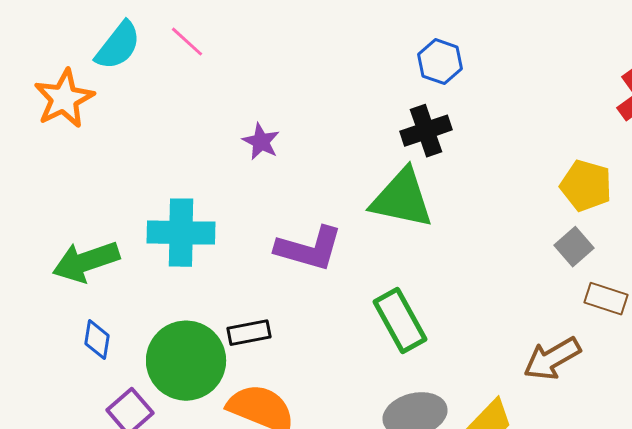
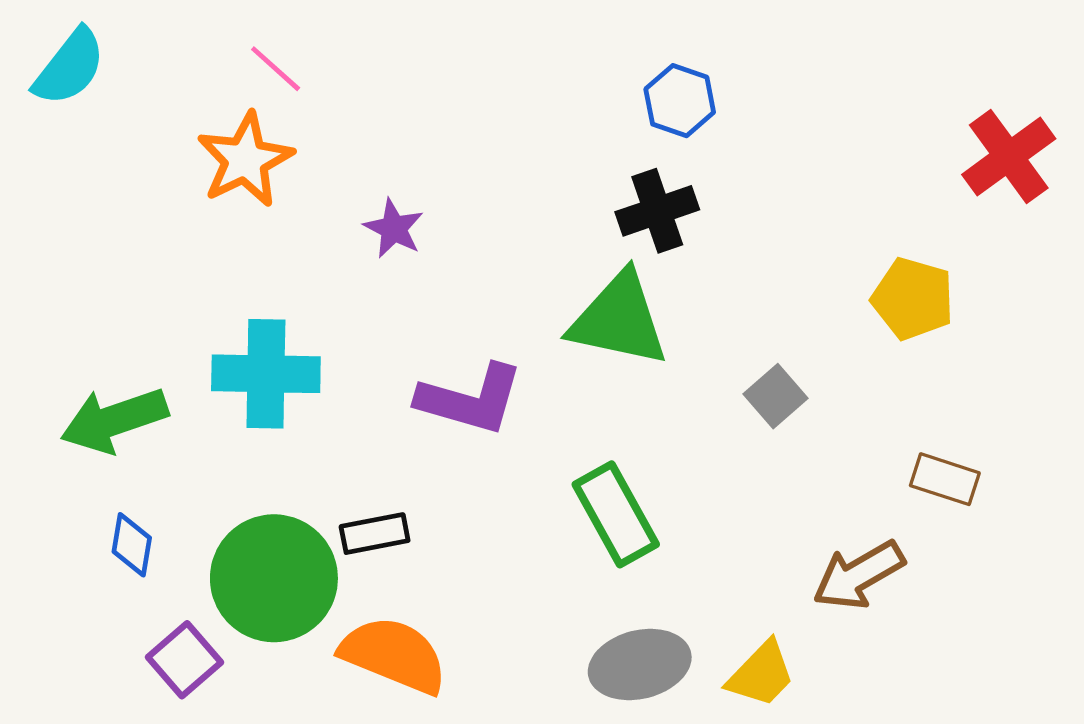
cyan semicircle: (118, 46) -> (69, 67), moved
orange star: (64, 99) -> (245, 160), moved
gray square: (574, 247) -> (775, 396), moved

